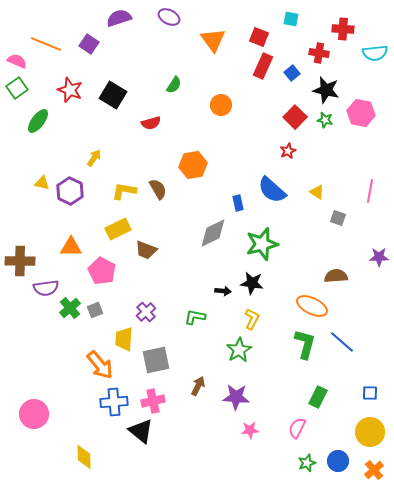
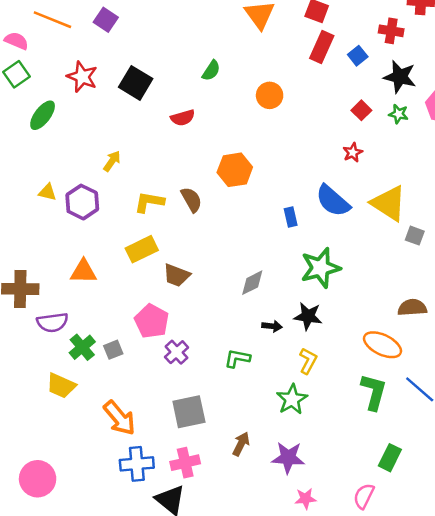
red square: (295, 117) -> (361, 110), size x0.7
yellow triangle: (317, 192) -> (389, 203), size x2.0
gray diamond: (213, 233) -> (252, 283), moved, size x0.7
pink pentagon: (102, 271) -> (152, 321), moved
yellow trapezoid: (124, 339) -> (61, 386), moved, turned -70

